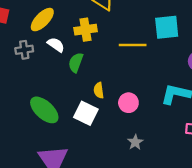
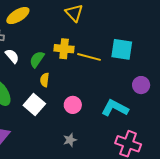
yellow cross: (86, 30) -> (64, 49), moved
white semicircle: (56, 45) -> (12, 56), moved
yellow semicircle: (99, 90) -> (45, 80), moved

